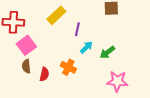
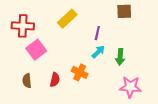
purple line: (77, 29) -> (97, 33), moved
green arrow: (107, 52) -> (120, 57), turned -49
brown semicircle: (26, 66) -> (27, 81), moved

